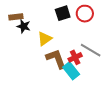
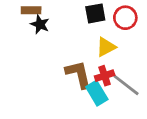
yellow triangle: (45, 39) -> (106, 47), moved
gray line: (91, 50) -> (126, 85), moved

